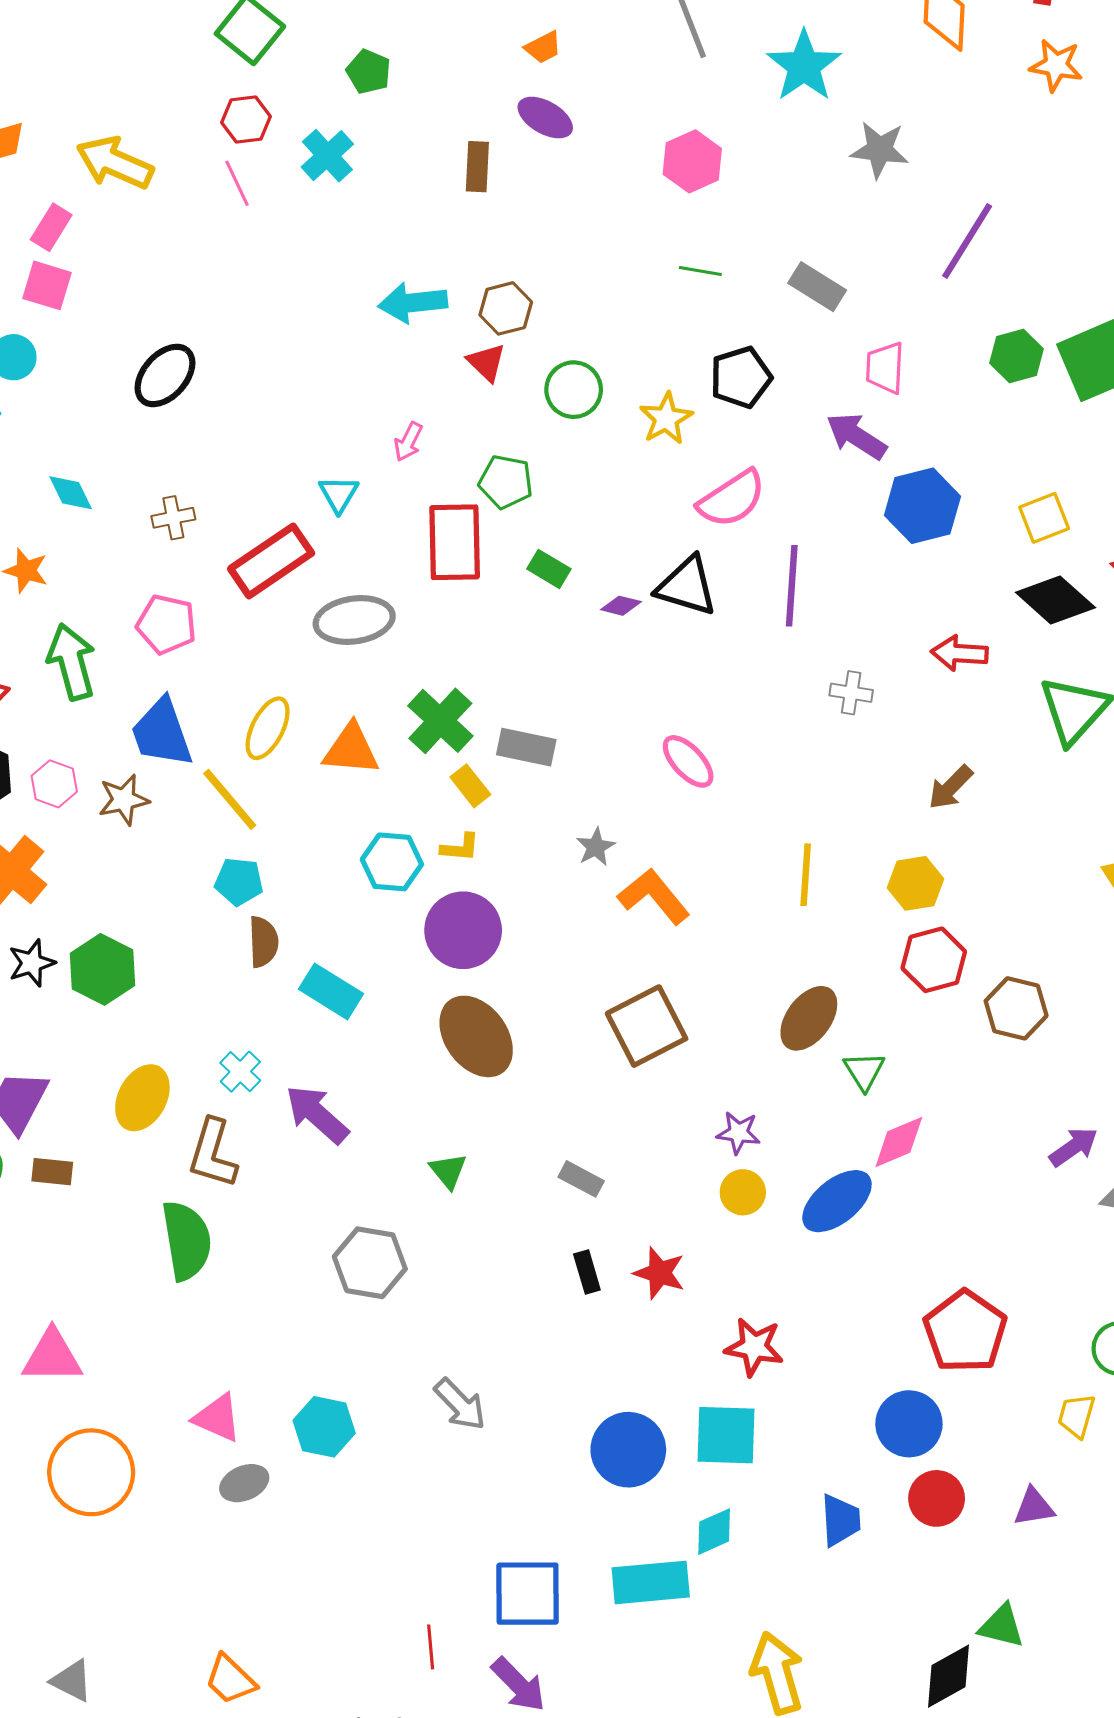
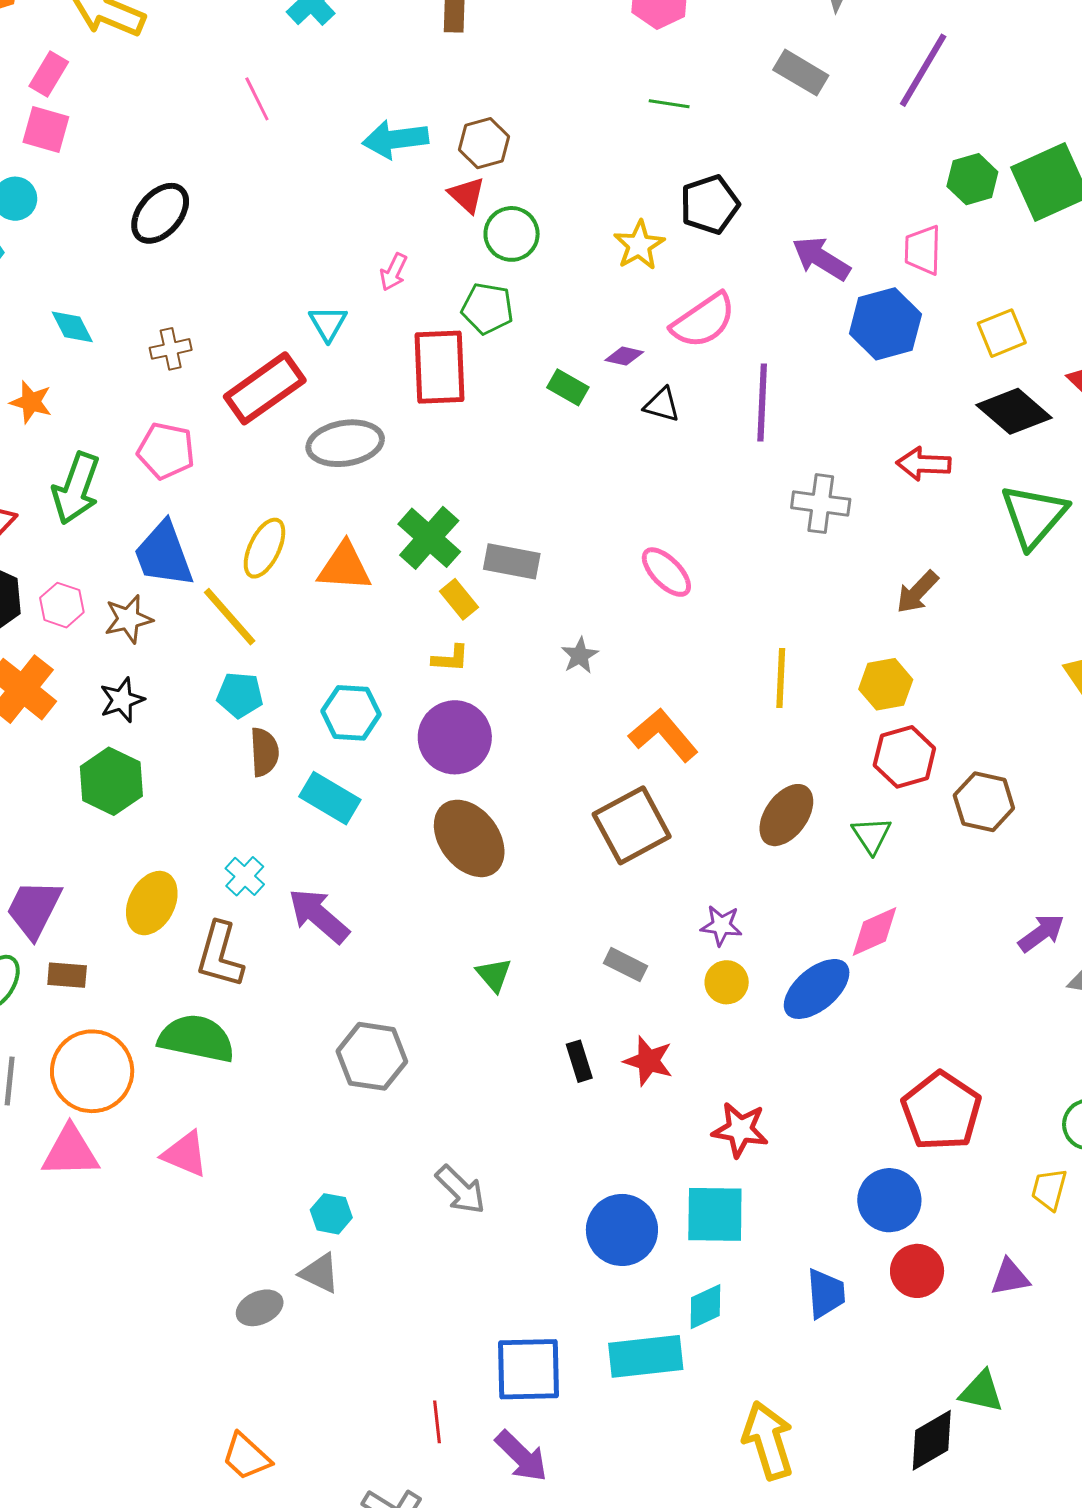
pink line: (237, 183) -> (257, 99), moved
gray rectangle: (817, 287) -> (801, 73), moved
pink trapezoid: (885, 368) -> (923, 250), moved
green circle: (574, 390) -> (512, 234), moved
green rectangle: (549, 569) -> (568, 387), moved
black triangle: (687, 586) -> (662, 405), size x0.6
purple diamond: (621, 606) -> (624, 356), moved
green arrow: (72, 662) -> (76, 488), turned -144
gray cross: (851, 693) -> (821, 504), size x1.4
cyan hexagon: (392, 862) -> (351, 713), moved
orange L-shape: (654, 896) -> (663, 735), moved
black star: (32, 963) -> (122, 700), moved
green triangle: (864, 1071) -> (872, 835), moved
green triangle: (448, 1171) -> (494, 975), moved
gray rectangle: (581, 1179) -> (625, 965), moved
green semicircle: (186, 1241) -> (196, 1038), turned -68
pink triangle: (217, 1418) -> (185, 1154), moved
cyan hexagon: (324, 1427) -> (331, 1214), size x0.7
orange circle: (91, 1472) -> (92, 1071), moved
gray ellipse: (244, 1483) -> (260, 1308), moved
gray triangle: (72, 1681) -> (320, 1273), moved

